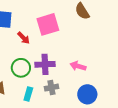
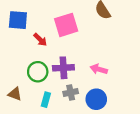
blue circle: (87, 94) -> (96, 99), moved

